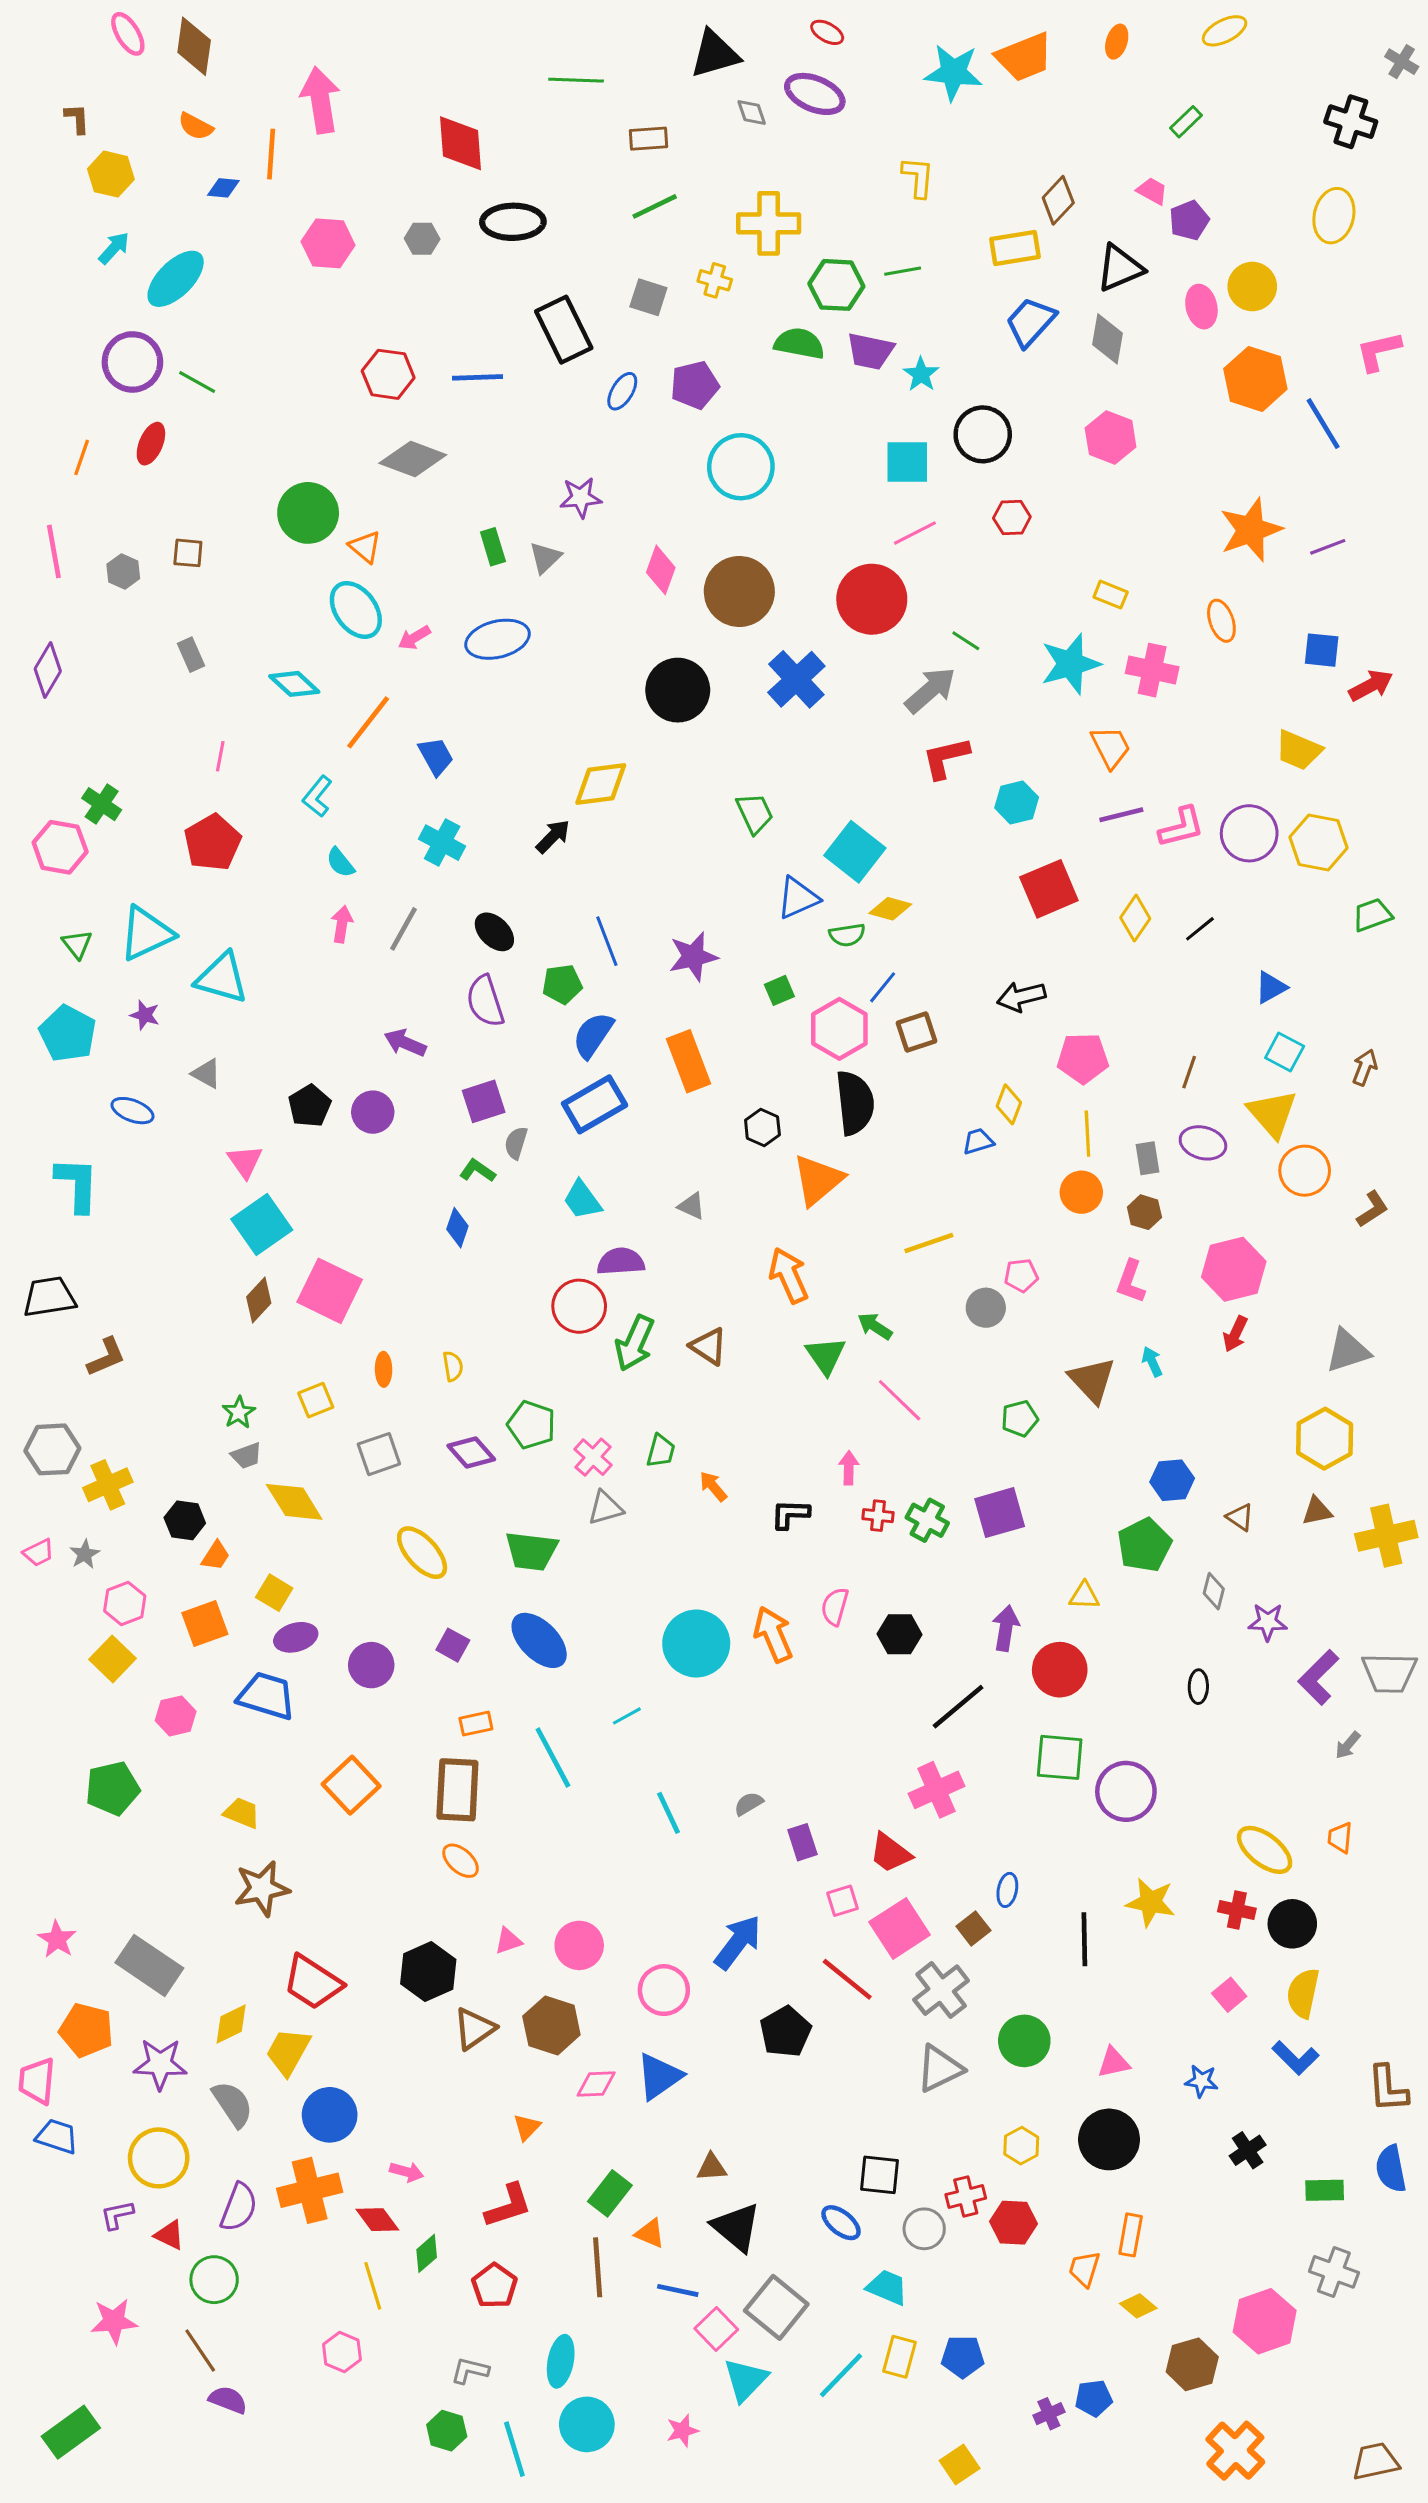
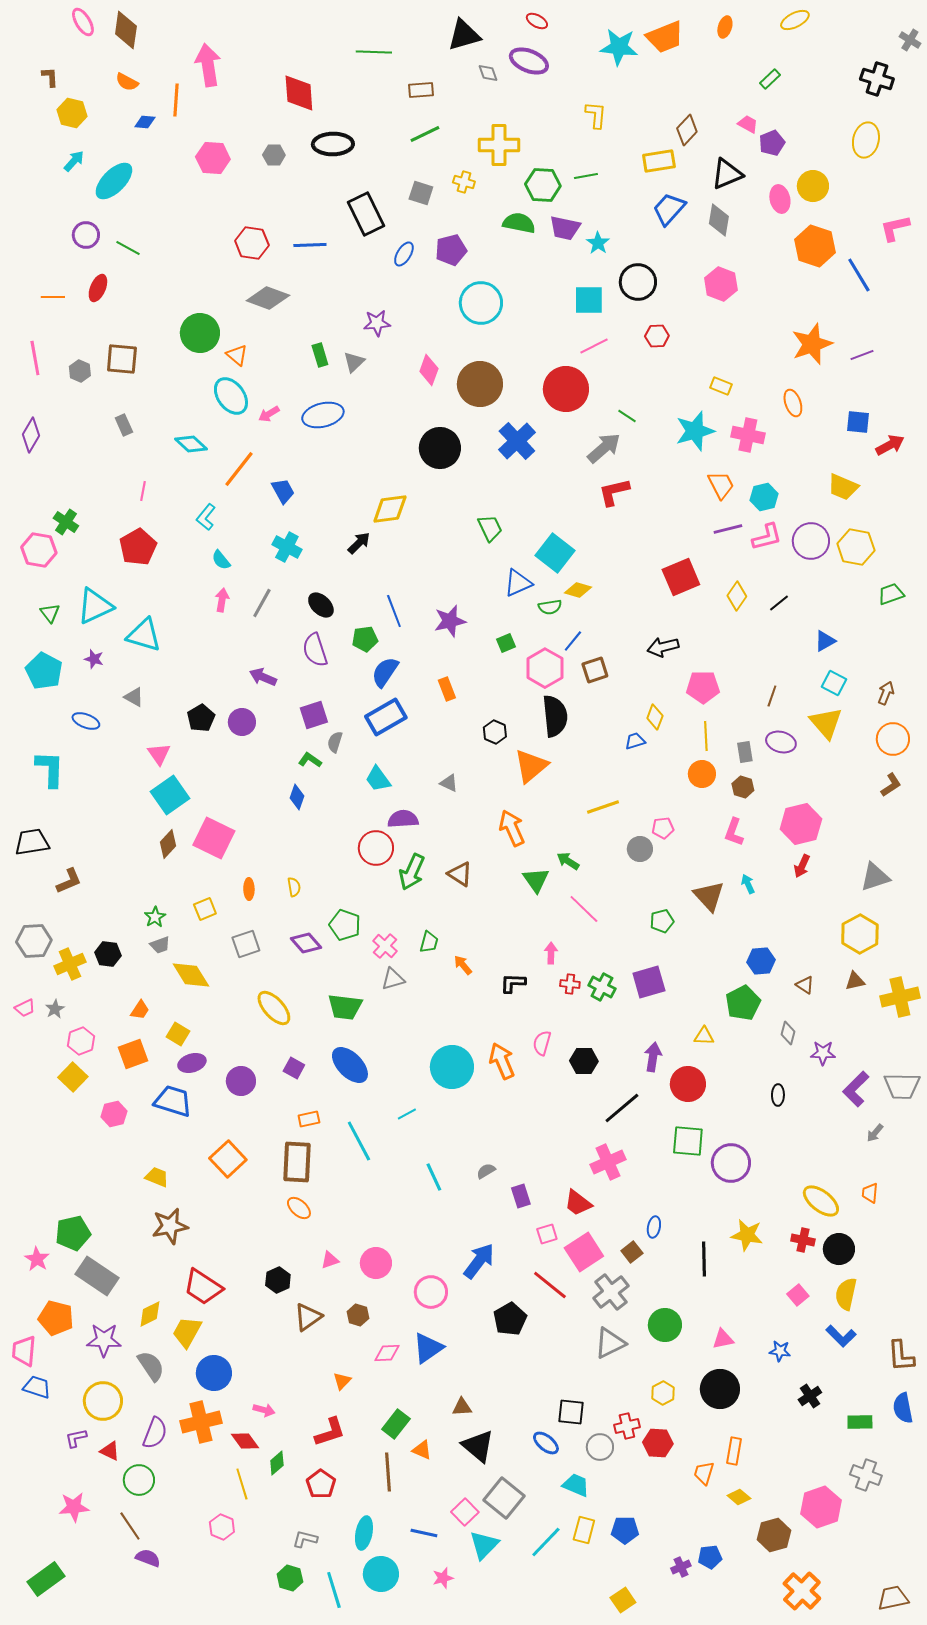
purple circle: (132, 362) -> (86, 235), size x0.7
orange line: (82, 457) -> (53, 297), turned 70
brown square: (188, 553) -> (122, 359), size x1.6
cyan hexagon: (1017, 803) -> (764, 497), moved
orange rectangle: (689, 1061) -> (447, 689), size x0.6
orange circle: (1305, 1171) -> (893, 739), moved
black hexagon: (185, 1520) -> (108, 954), moved
green pentagon: (112, 1788) -> (73, 1233), moved
black hexagon: (428, 1972) -> (278, 1280), size x0.7
brown hexagon: (551, 2026) -> (358, 1315), size x0.6
blue line: (678, 2290) -> (424, 1533), moved

